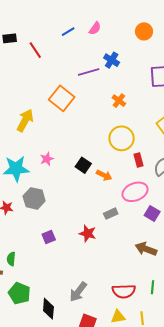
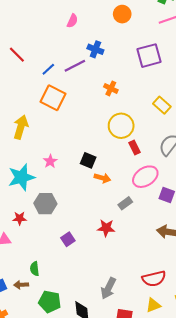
blue line: (68, 32) -> (48, 69), moved
red rectangle: (139, 160) -> (135, 148), moved
orange arrow: (104, 175) -> (102, 178), moved

